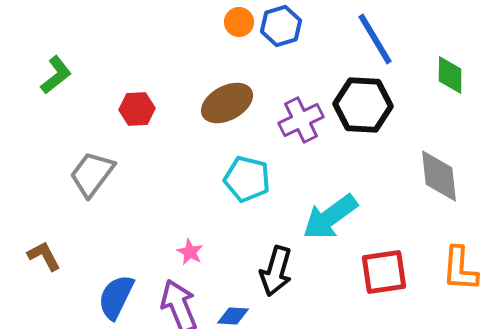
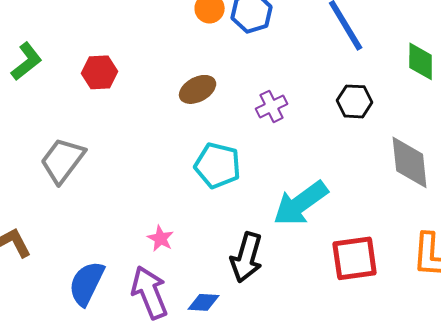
brown ellipse: (227, 103) -> (198, 89), size x0.7
black hexagon: (363, 105) -> (355, 101), moved, size x0.6
red hexagon: (137, 109) -> (100, 72), moved
purple cross: (301, 120) -> (272, 106), size x0.7

